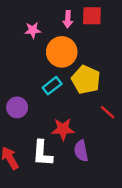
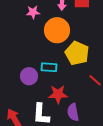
cyan rectangle: (52, 86) -> (49, 67), moved, turned 42
purple circle: (17, 107) -> (29, 76), moved

